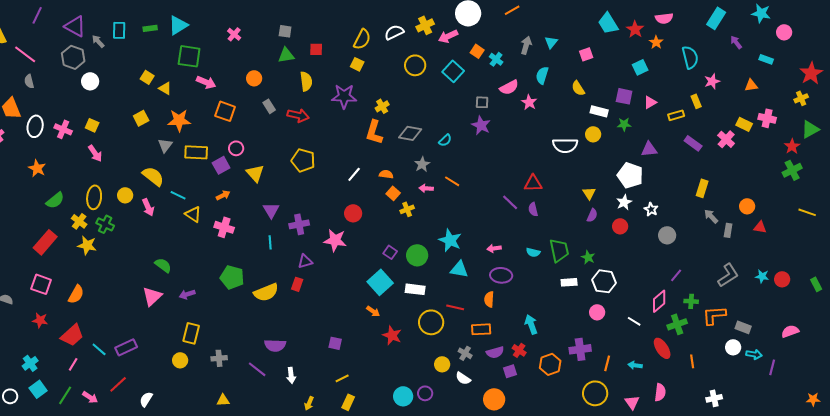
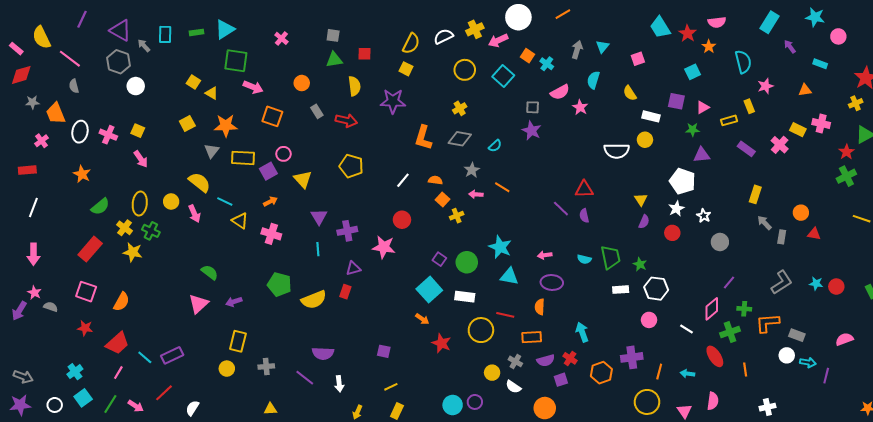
yellow cross: (382, 106) -> (460, 108), moved
green star: (624, 124) -> (693, 130), moved

